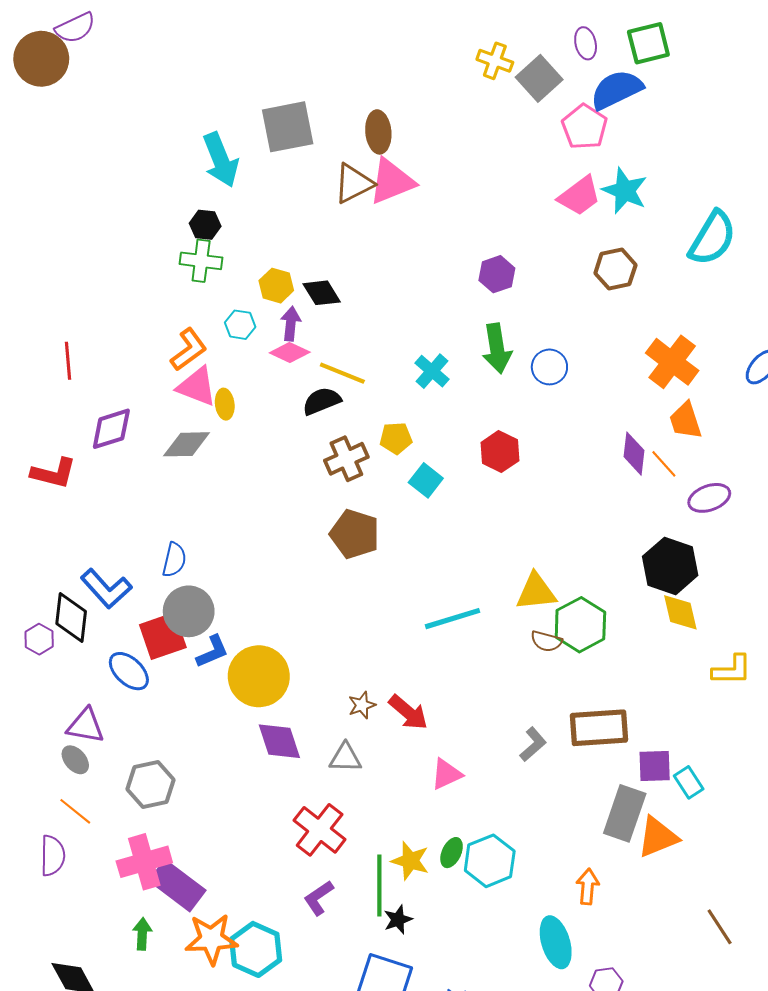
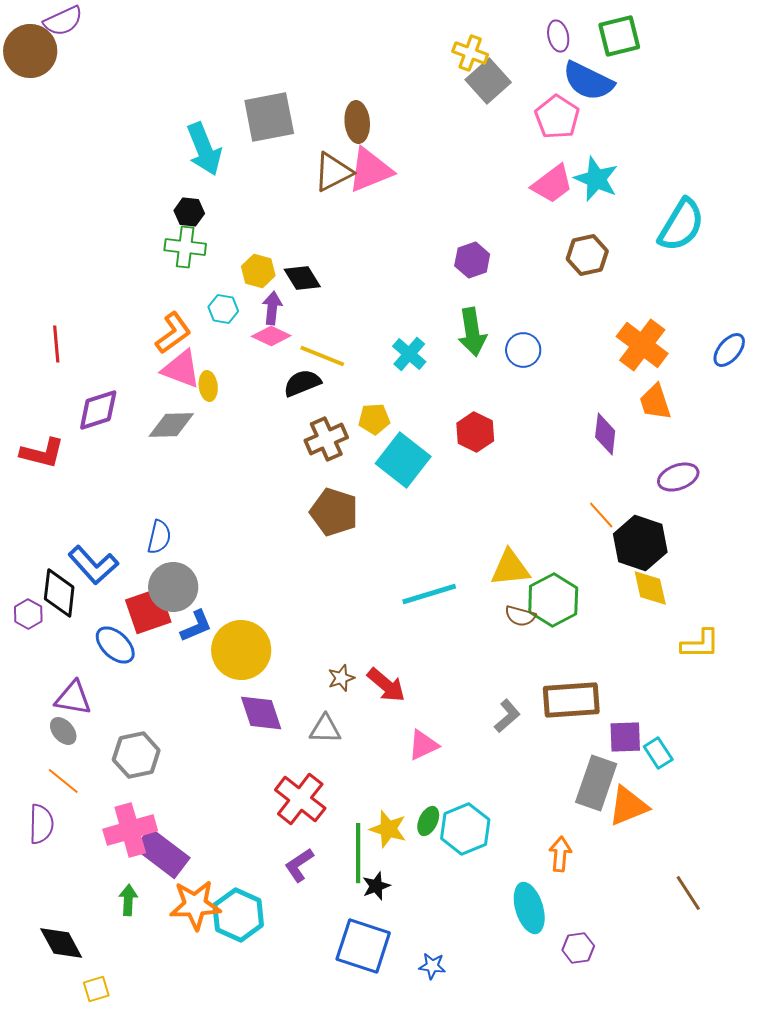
gray square: (539, 78) -> (488, 81), moved
blue semicircle: (616, 90) -> (588, 81), turned -128
orange line: (664, 464) -> (601, 515), moved
cyan square: (426, 480) -> (403, 460), size x1.6

